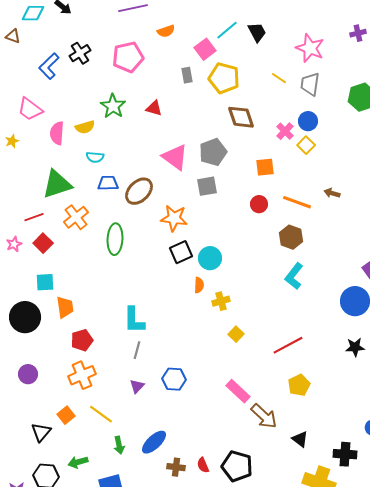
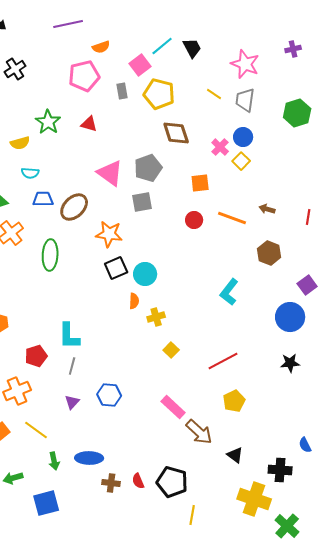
pink pentagon: (128, 57) -> (84, 76), moved
brown hexagon: (291, 237) -> (269, 253), moved
red pentagon: (82, 340) -> (36, 356), moved
blue ellipse: (154, 442) -> (89, 458), turned 44

